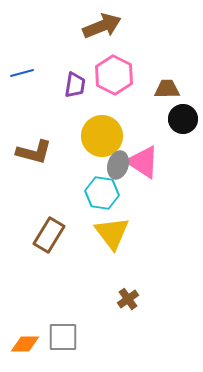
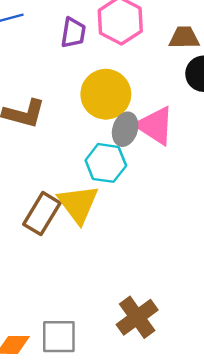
yellow triangle: (112, 233) -> (78, 204), moved
brown cross: (128, 299) -> (137, 317), moved, size x1.6

